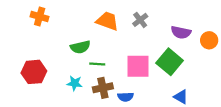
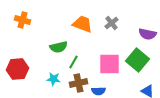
green line: (97, 64) -> (74, 62), turned -64

